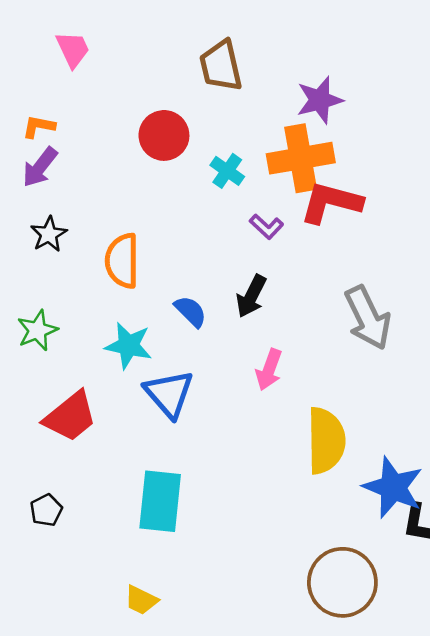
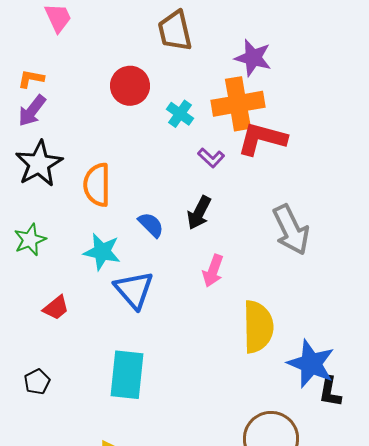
purple star: (320, 100) -> (253, 58), turned 30
black star: (49, 234) -> (39, 164), size x1.6
red trapezoid: (70, 416) -> (56, 308), size x0.6

